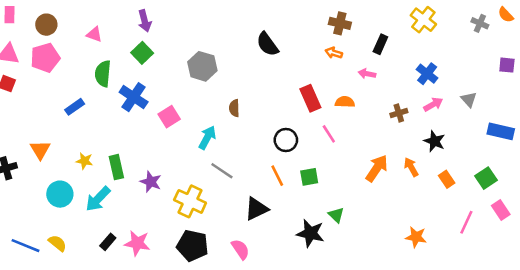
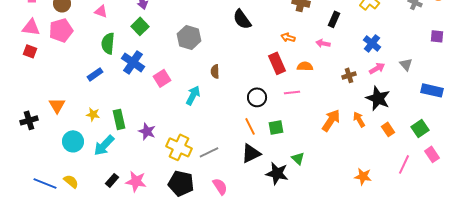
orange arrow: (334, 53) -> (288, 37), moved
blue rectangle: (75, 107) -> (95, 74), moved
pink line: (329, 134) -> (292, 92), turned -63
black star: (434, 141) -> (378, 98), size x1.4
gray line: (222, 171) -> (209, 152), moved, turned -60
black triangle: (256, 209) -> (251, 153), moved

